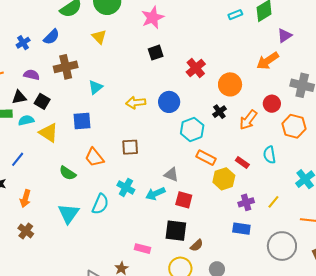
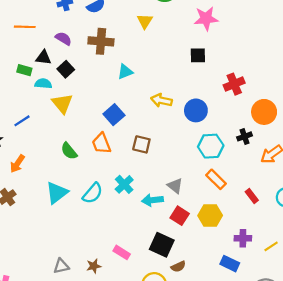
blue square: (82, 121) -> (114, 115), moved, turned 36
yellow hexagon: (224, 179) -> (210, 215), moved

